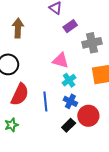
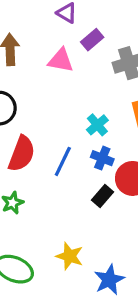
pink triangle: (61, 60) -> (61, 60), moved
blue line: (45, 101) -> (63, 161), turned 36

